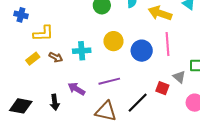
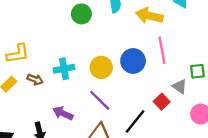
yellow circle: (113, 41) -> (101, 67), moved
purple line: (109, 81) -> (100, 100), turned 65
red square: (162, 88) -> (162, 102), turned 32

